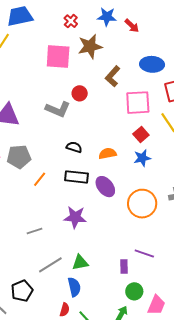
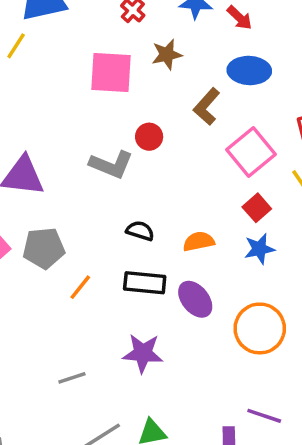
brown star: (90, 46) -> (167, 54), size x0.7
blue ellipse: (152, 64) -> (249, 70), moved
pink square: (138, 103) -> (251, 152), turned -36

